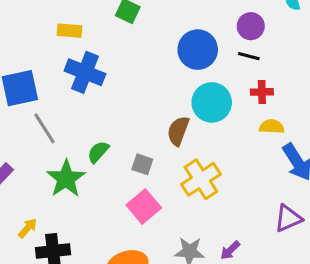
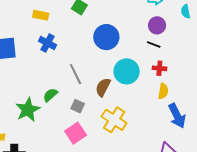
blue circle: (198, 50) -> (106, 37), moved
blue cross: (85, 72) -> (48, 43), size x0.7
yellow semicircle: (272, 127) -> (163, 91), turned 91
gray line: (45, 128) -> (76, 74), moved
yellow cross: (201, 179) -> (114, 120), turned -30

